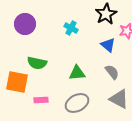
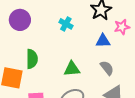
blue triangle: (108, 45) -> (103, 41), turned -42
green semicircle: (37, 63) -> (32, 59), turned -102

